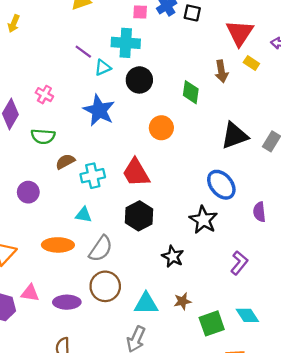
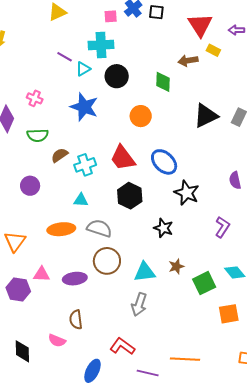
brown arrow: (221, 71) -> (188, 61), turned 96
blue ellipse: (221, 185) -> (164, 162), moved
gray semicircle: (101, 249) -> (99, 228), turned -100

